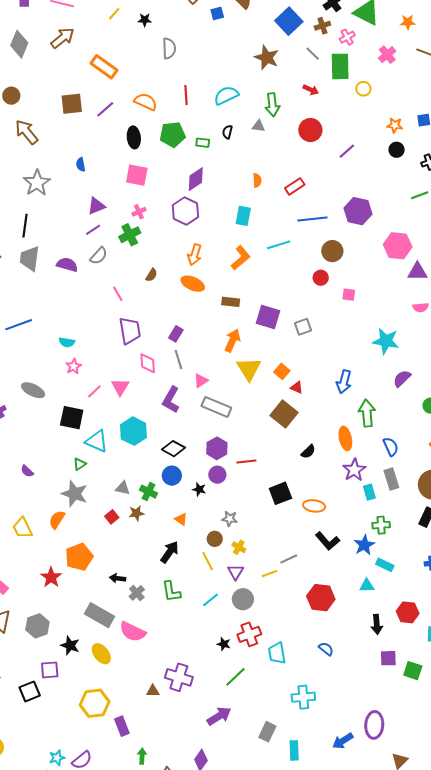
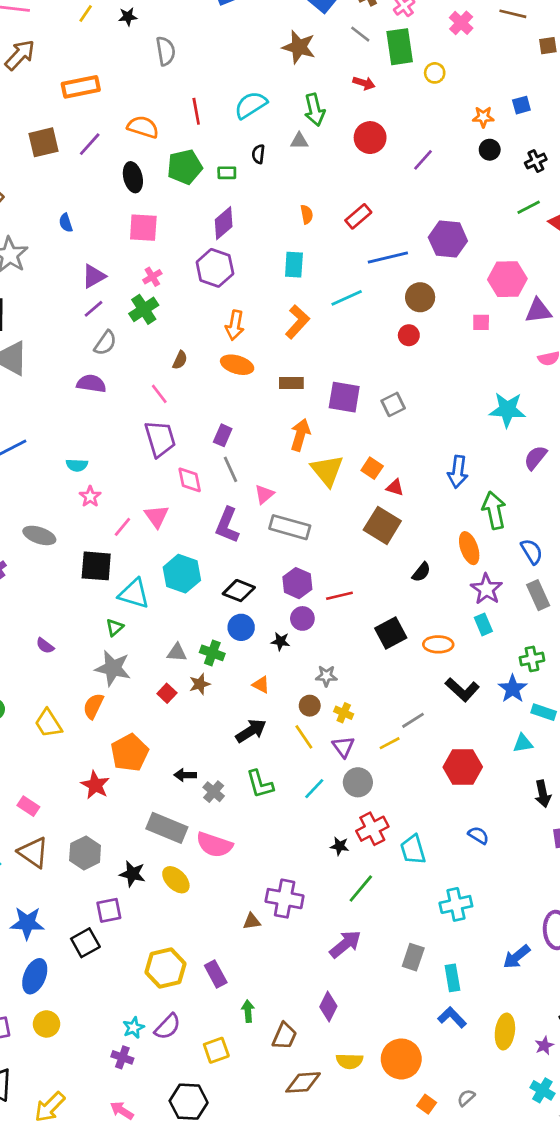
orange rectangle: (104, 67) -> (81, 87), turned -40
purple semicircle: (67, 265) -> (91, 384), moved
pink line: (118, 294) -> (159, 394), moved
pink square: (349, 295) -> (481, 322), moved
cyan rectangle: (369, 492) -> (483, 624), moved
black arrow: (170, 552) -> (251, 731), turned 30
yellow hexagon: (95, 703) -> (165, 968), moved

